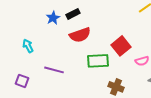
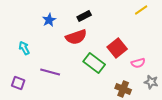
black rectangle: (73, 14) -> (84, 16), moved
green rectangle: (98, 61) -> (94, 63), turned 40
brown cross: (116, 87) -> (123, 89), moved

